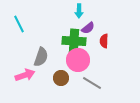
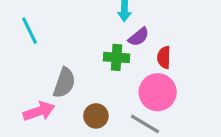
green cross: (74, 41) -> (116, 57), size x0.7
pink circle: (78, 60) -> (158, 92), moved

